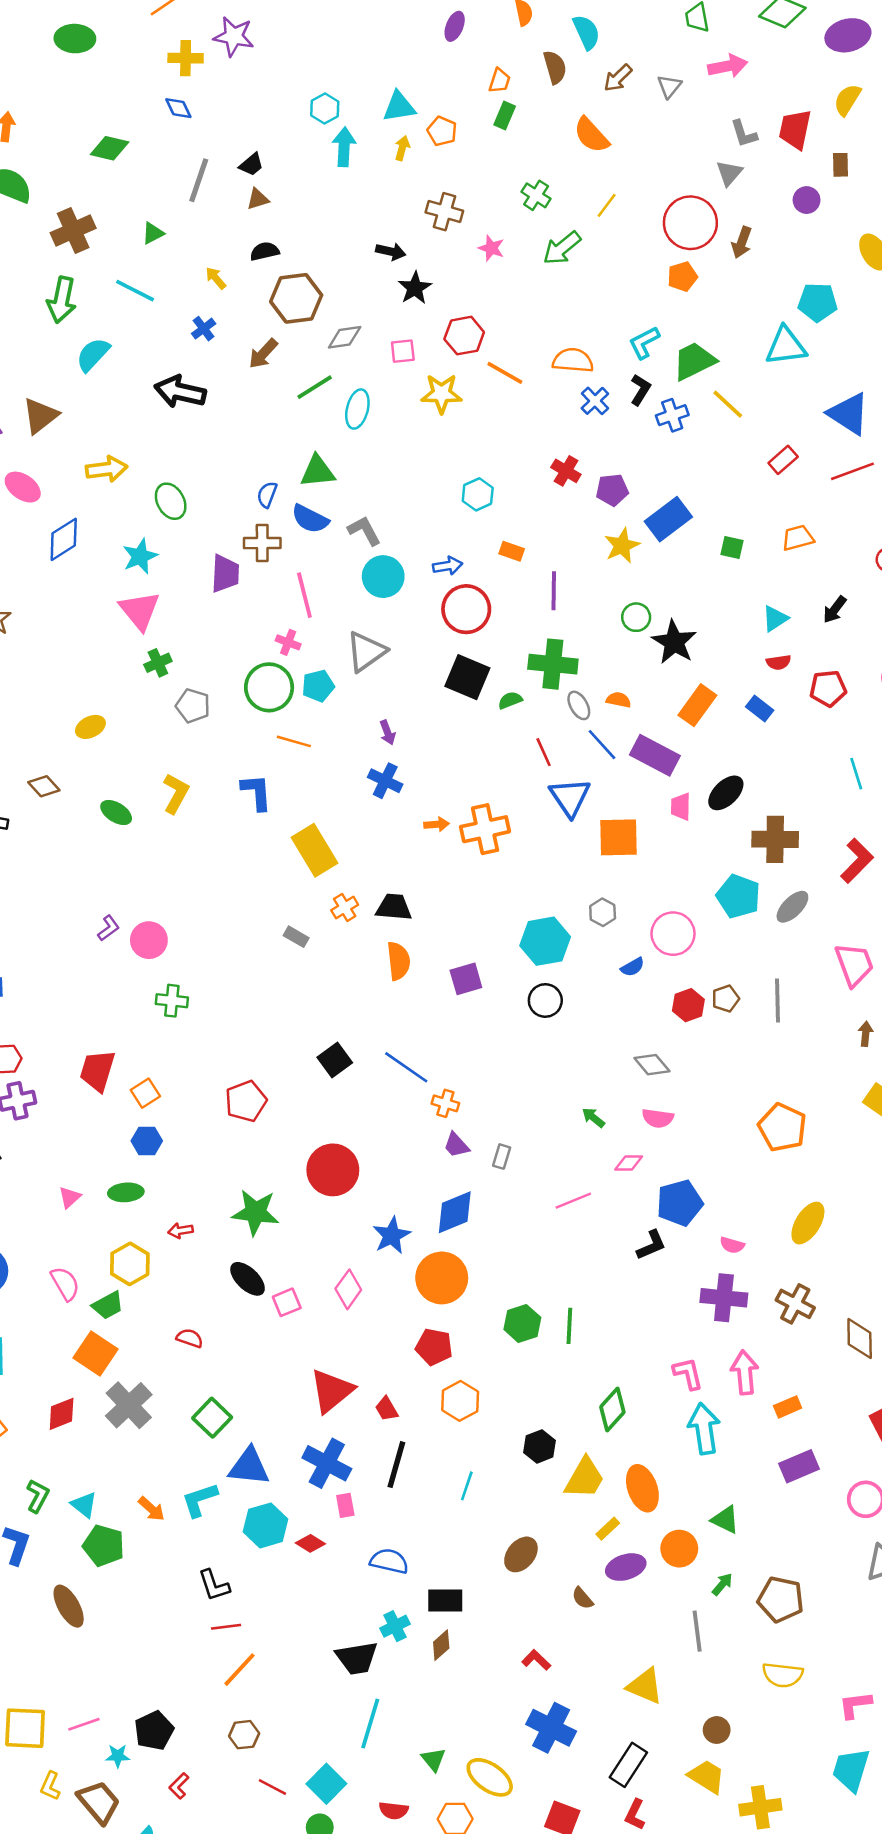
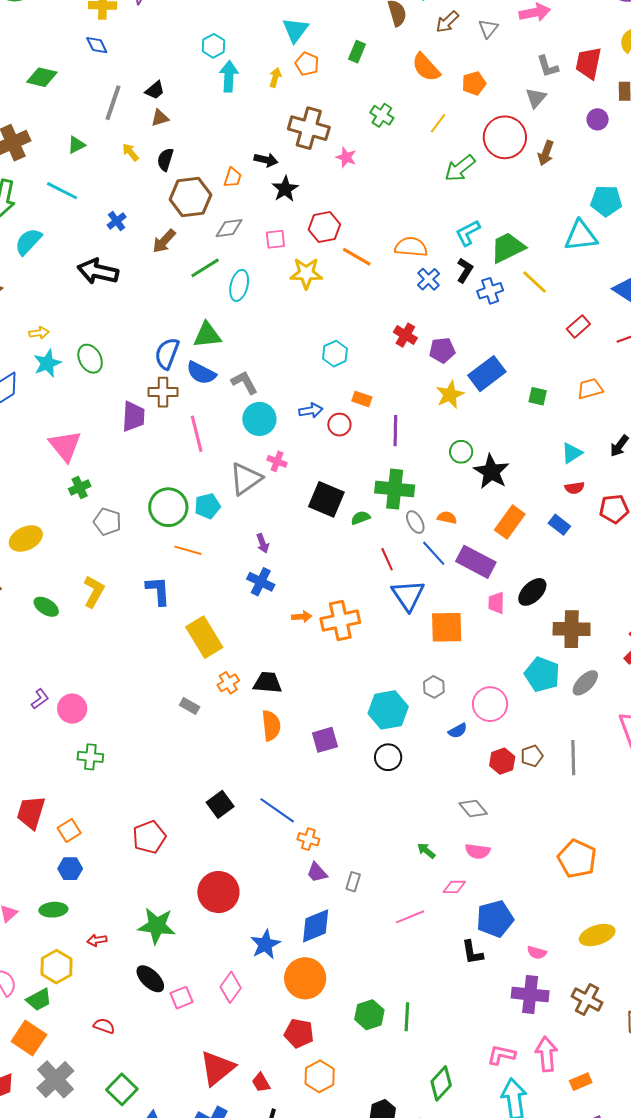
orange trapezoid: (500, 81) -> (233, 177), moved
cyan triangle: (399, 107) -> (295, 30), moved, turned -44
brown cross: (444, 212) -> (309, 128), size x1.4
green arrow: (562, 248) -> (460, 168), moved
black semicircle: (265, 251) -> (165, 160), turned -60
orange pentagon: (682, 277) -> (474, 83), moved
yellow arrow: (216, 278) -> (130, 152), moved
yellow arrow: (107, 469) -> (39, 333), size x0.6
blue semicircle: (267, 495) -> (167, 353), size x1.5
cyan star: (140, 556) -> (47, 363), moved
red circle: (466, 609) -> (339, 425), moved, size x0.6
pink cross: (288, 642) -> (277, 461), moved
yellow ellipse: (90, 727) -> (26, 538), size x1.4
yellow ellipse: (808, 1223) -> (597, 935), turned 40
black L-shape: (651, 1245) -> (472, 952), turned 104
pink L-shape: (688, 1374) -> (501, 1055), turned -64

